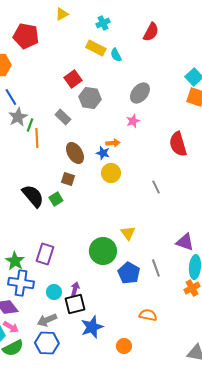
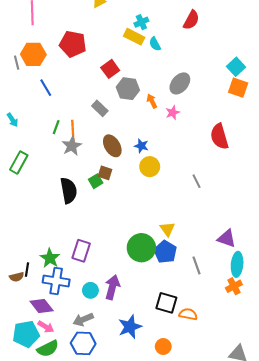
cyan cross: (103, 23) -> (141, 22), moved
red pentagon: (26, 36) -> (73, 44), moved
gray star: (18, 117) -> (72, 146), moved
green line: (30, 125) -> (56, 127), moved
orange arrow: (113, 143) -> (152, 101), moved, turned -112
black semicircle: (33, 196) -> (69, 191), turned 30
green square: (56, 199) -> (96, 181), moved
blue pentagon: (129, 273) -> (165, 252), moved
purple arrow: (75, 289) -> (112, 287), size x1.6
black square: (75, 304) -> (166, 303), moved, turned 30

